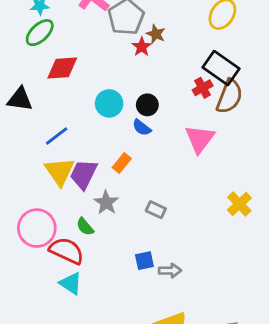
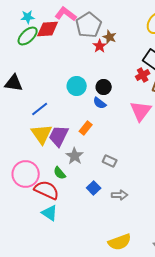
red diamond: (62, 68) -> (48, 29), moved
blue square: (144, 261) -> (94, 188), moved, turned -32
gray arrow: (170, 271) -> (120, 195), moved

